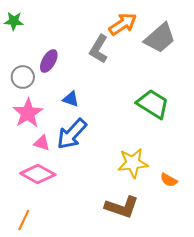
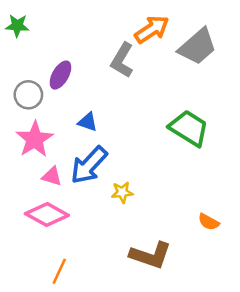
yellow star: (133, 163) -> (122, 192), moved, size x0.6
orange line: (24, 220) -> (59, 271), moved

